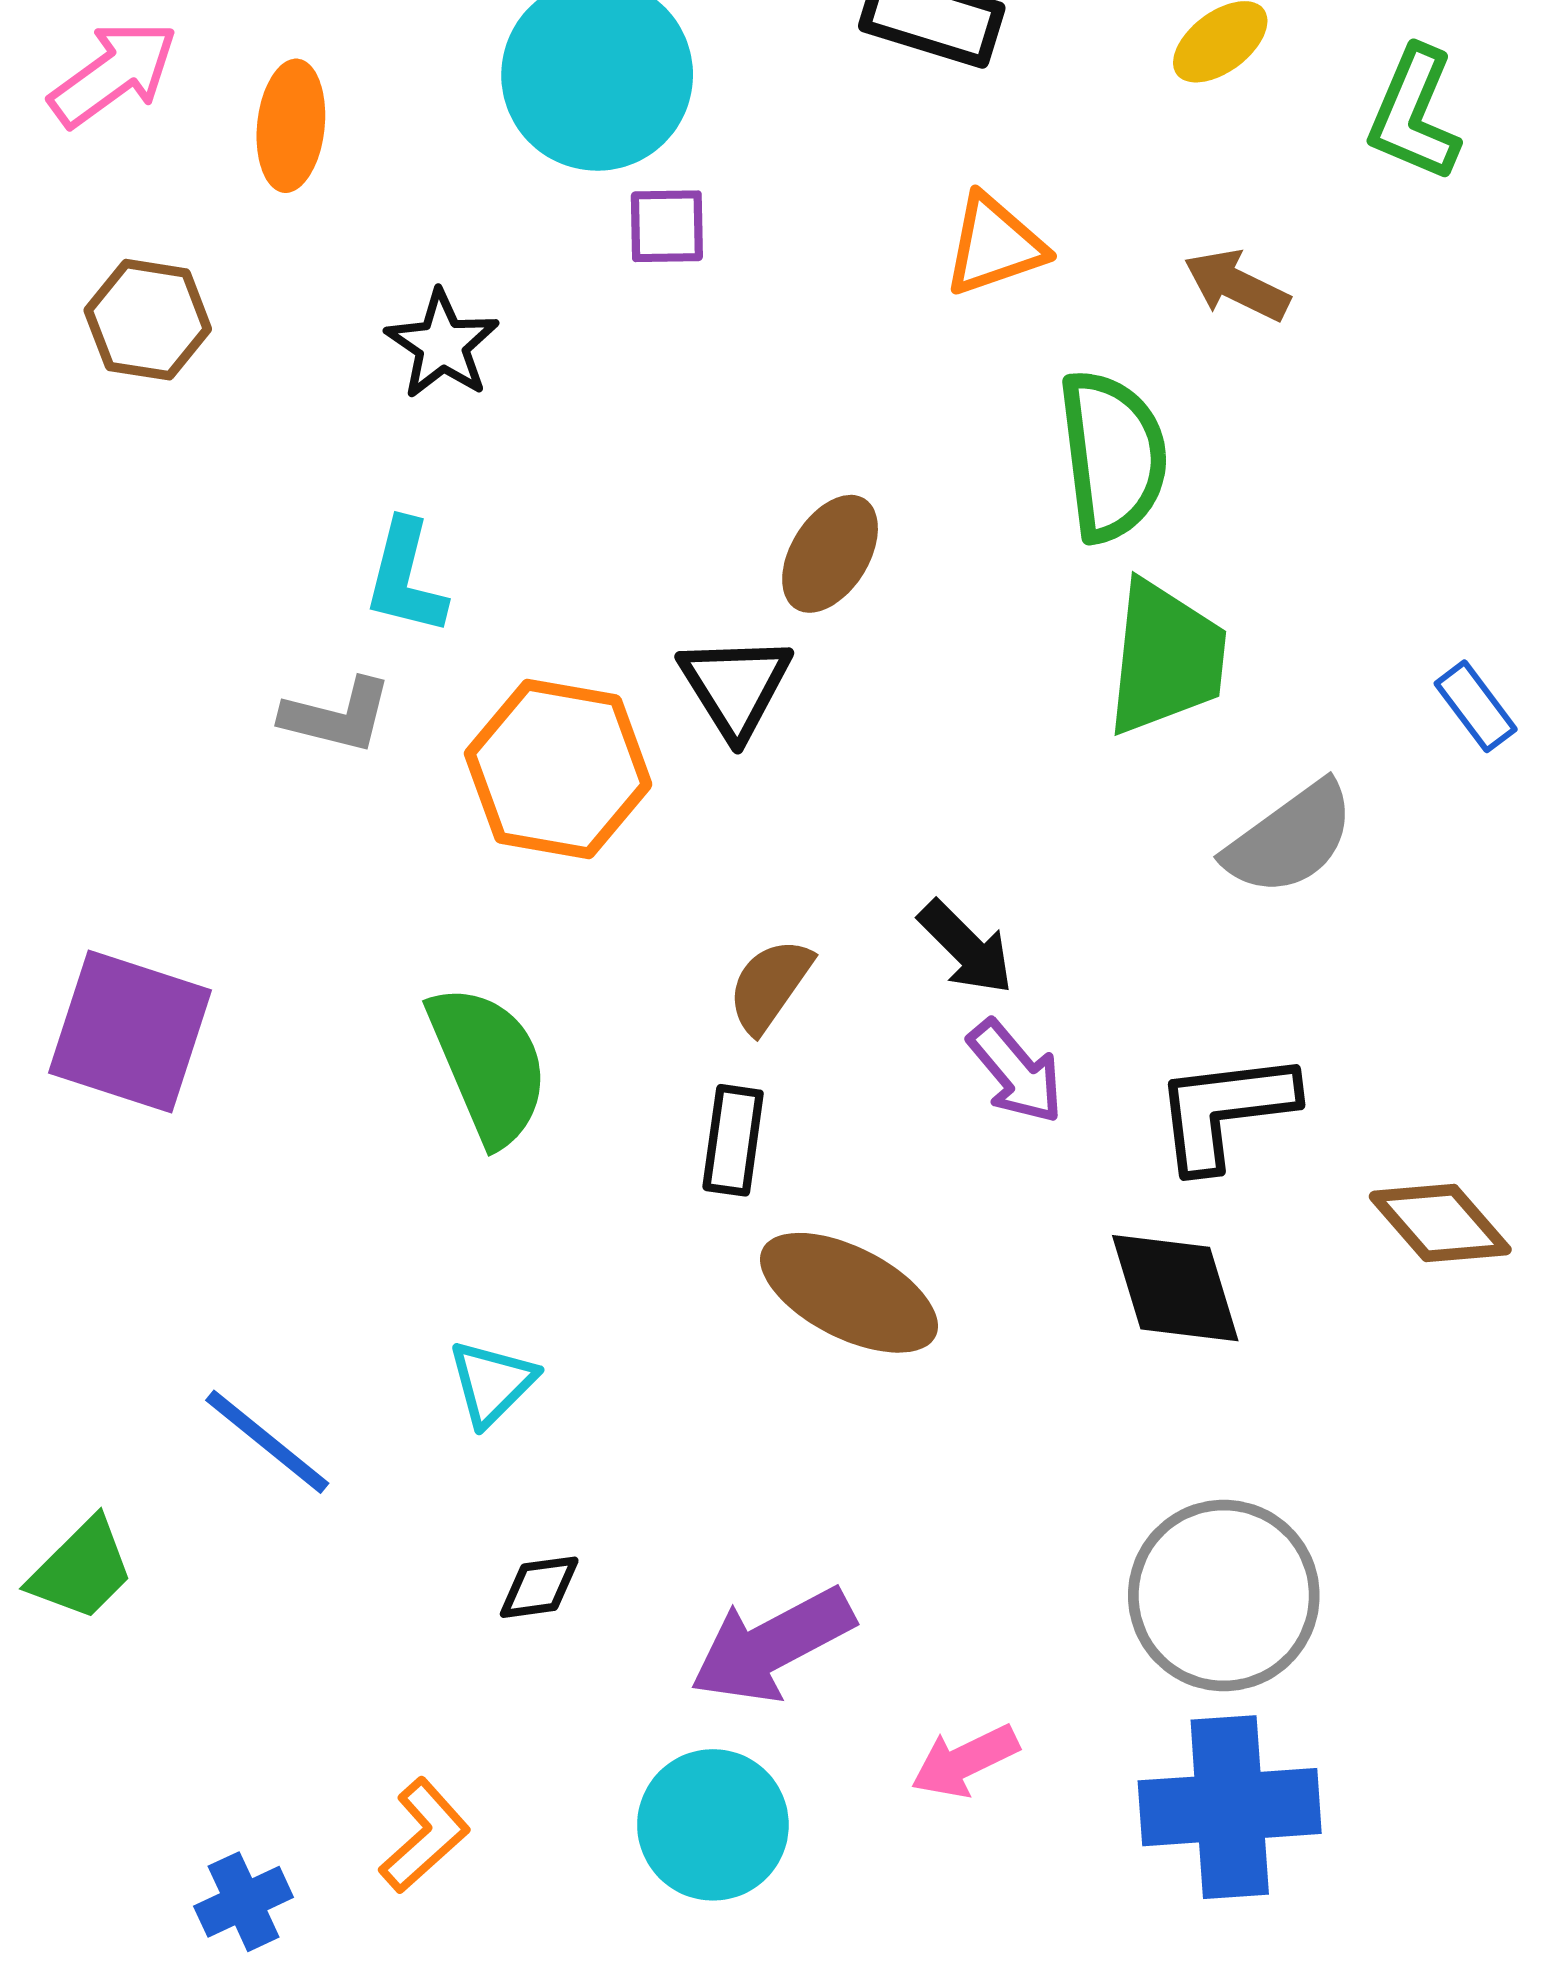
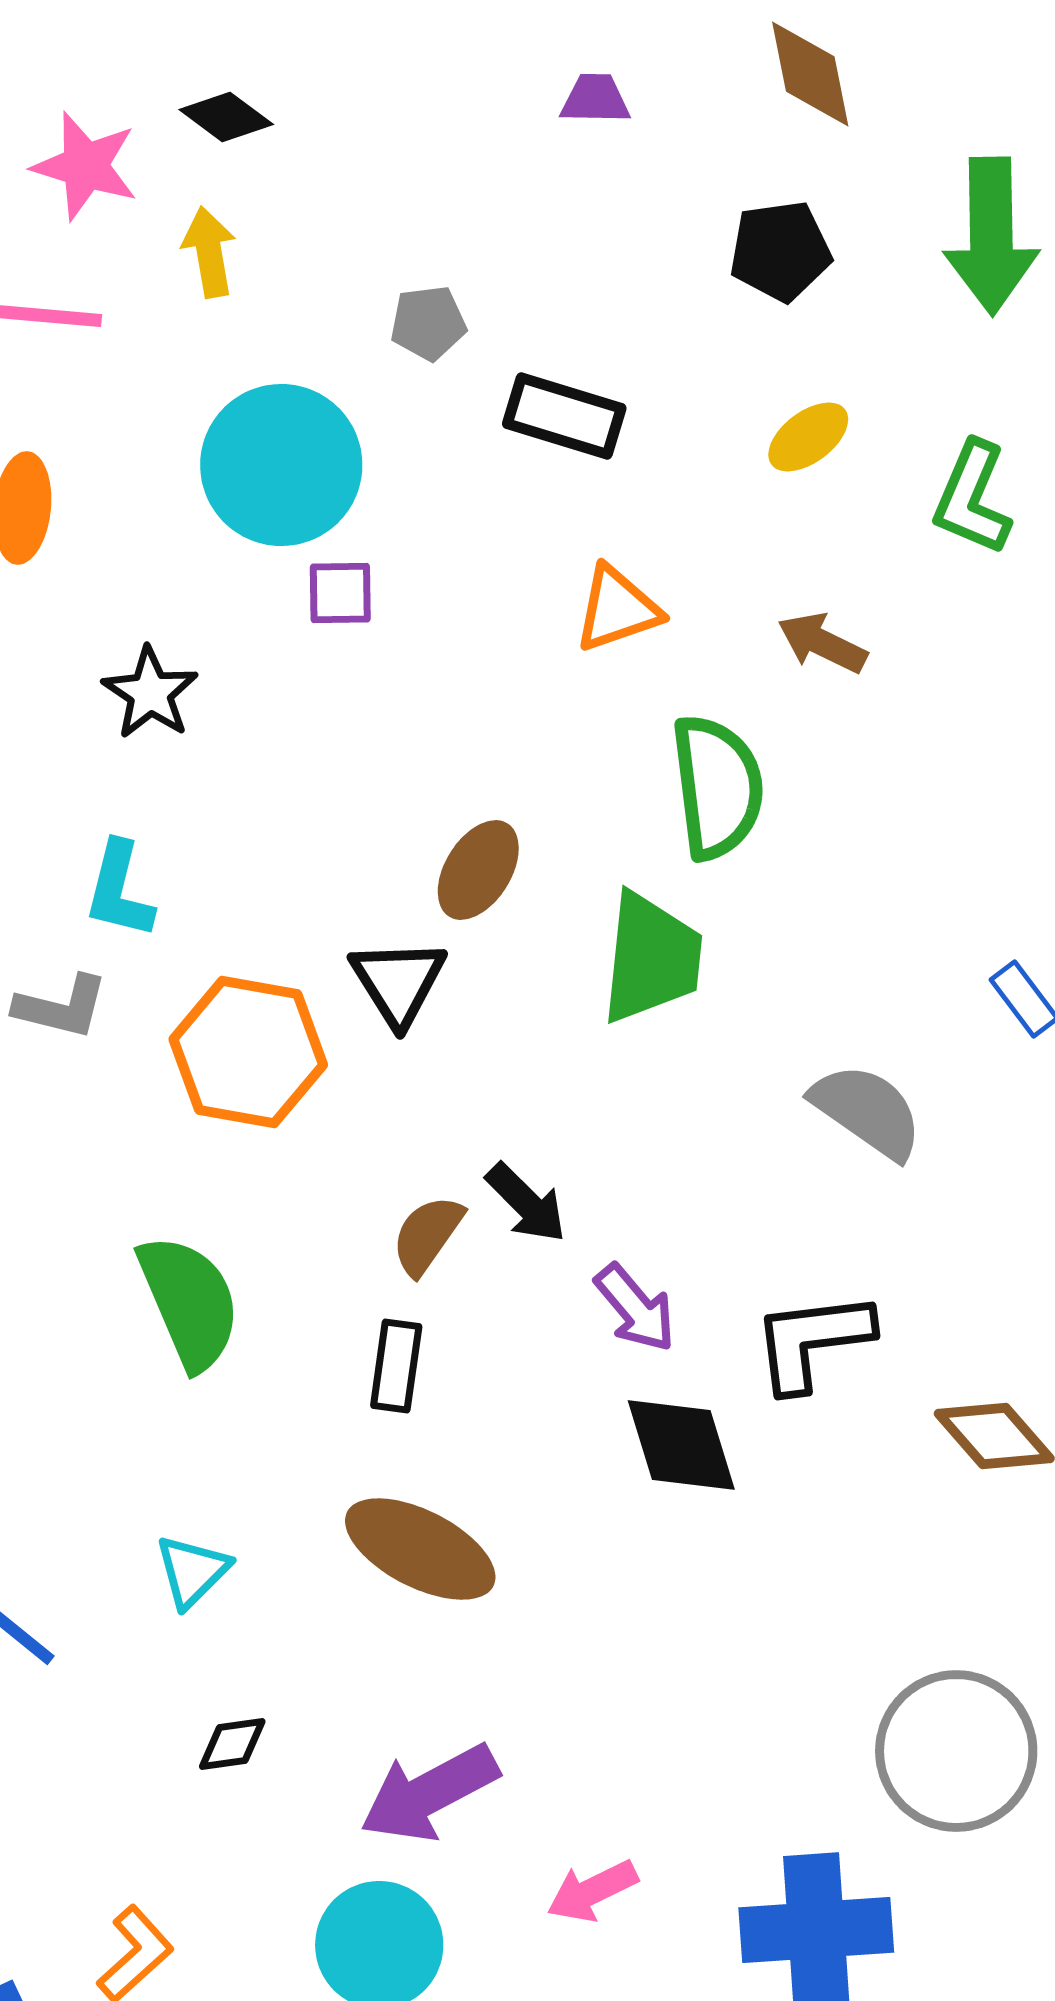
green trapezoid: (1166, 658) -> (651, 958), moved
gray semicircle: (1290, 839) -> (867, 1111), turned -109
black arrow: (966, 948) -> (526, 1203), moved
black diamond: (1175, 1288) -> (681, 1445), moved
brown ellipse: (849, 1293) -> (420, 1549), moved
gray circle: (1224, 1595) -> (956, 1751), moved

